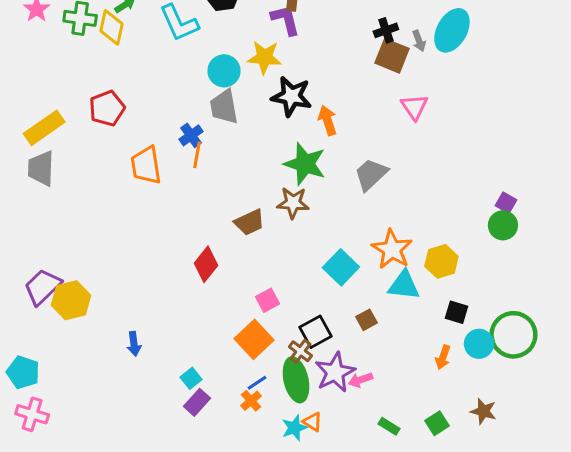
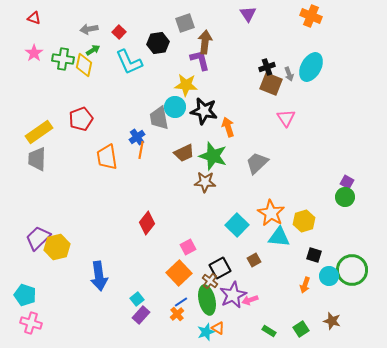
cyan circle: (224, 71) -> (175, 107), moved
brown trapezoid: (249, 222) -> (184, 153), moved
blue arrow: (134, 344) -> (99, 276), size x1.8

